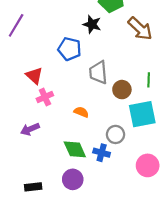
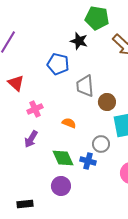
red triangle: (34, 76) -> (16, 83), moved
purple arrow: (30, 129) -> (31, 139), moved, turned -36
black rectangle: (33, 187) -> (25, 204), moved

